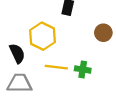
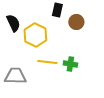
brown circle: (103, 33) -> (76, 22), moved
black semicircle: (17, 53) -> (13, 23), moved

